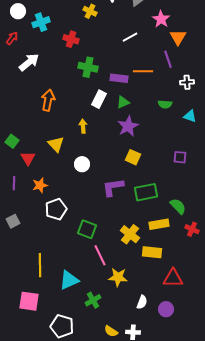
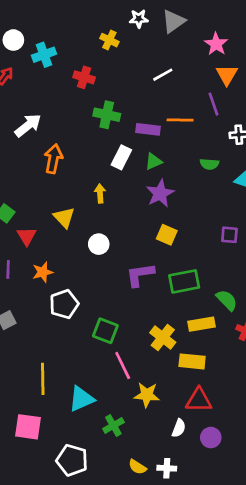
pink star: (161, 19) -> (216, 44), moved
white arrow: (29, 62) -> (28, 125), moved
red triangle: (173, 278) -> (199, 400), moved

